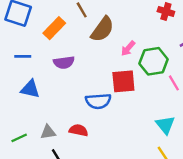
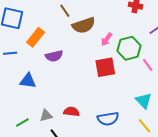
orange rectangle: (54, 28) -> (36, 37), moved
brown semicircle: (102, 29) -> (84, 25), turned 40
blue line: (23, 56) -> (10, 53), moved
blue semicircle: (98, 101) -> (108, 119), moved

